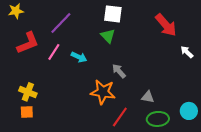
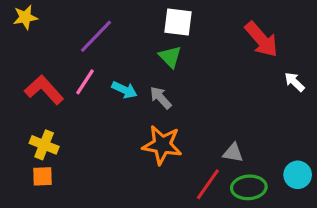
red L-shape: (28, 43) -> (44, 90), moved, turned -110
gray arrow: (119, 71) -> (161, 98), moved
red line: (120, 117) -> (208, 184), moved

